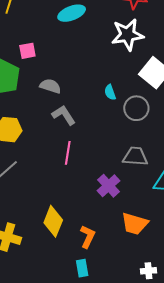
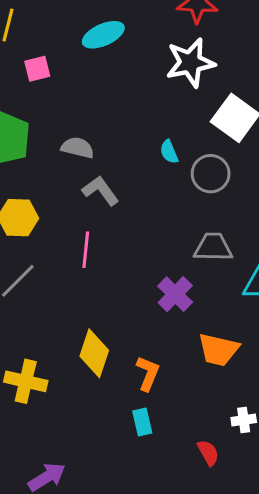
pink square: (27, 51) -> (37, 69), moved
pink line: (68, 153) -> (86, 250), moved

